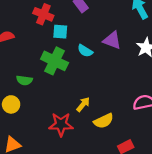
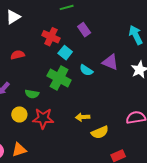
cyan square: (60, 32) -> (65, 53), turned 32
yellow arrow: (83, 104) -> (83, 117), turned -136
red star: (61, 124) -> (43, 118), moved

